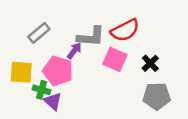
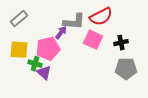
gray rectangle: (39, 33) -> (19, 19), moved
black cross: (150, 63) -> (121, 43), turned 32
pink pentagon: (58, 71) -> (48, 49), turned -30

